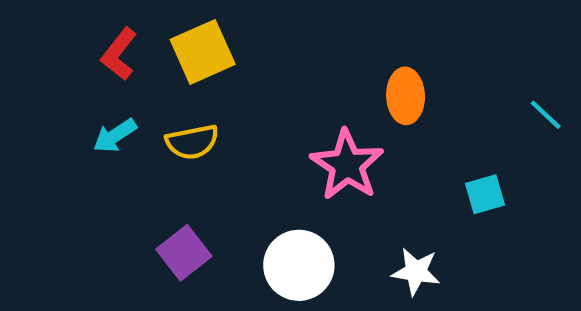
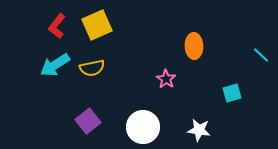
cyan arrow: (115, 136) -> (55, 65), size x1.4
pink star: (347, 165) -> (166, 79), size x0.6

